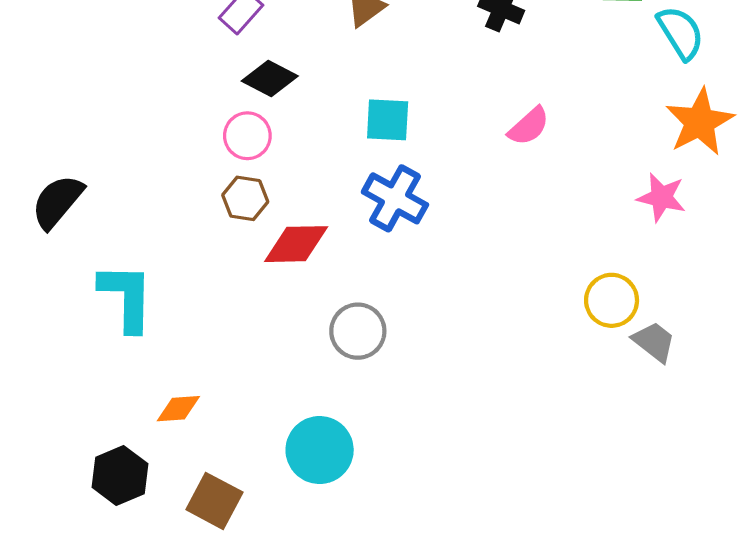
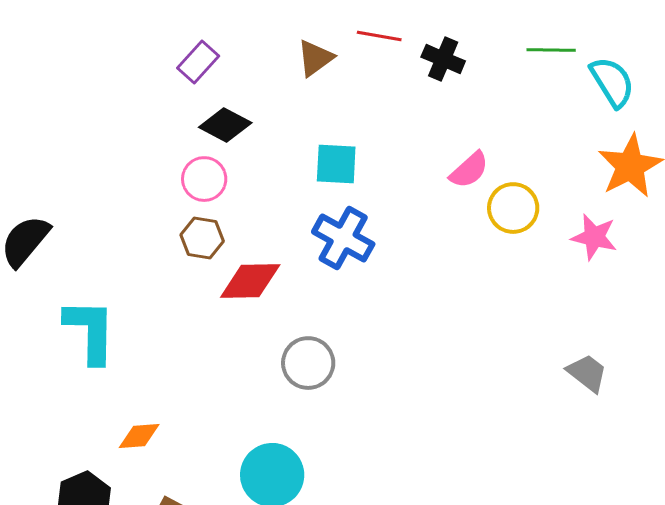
yellow circle: (612, 300) -> (513, 208), moved

